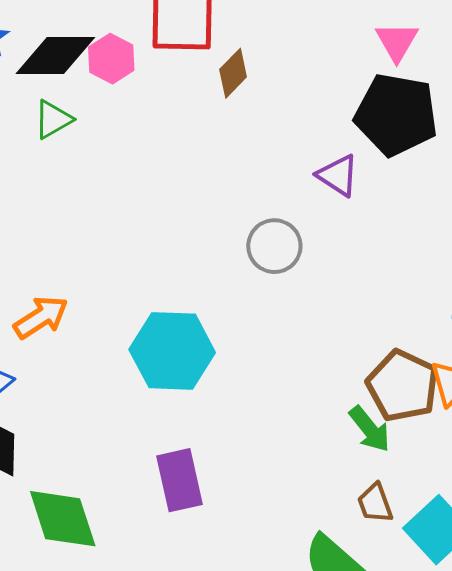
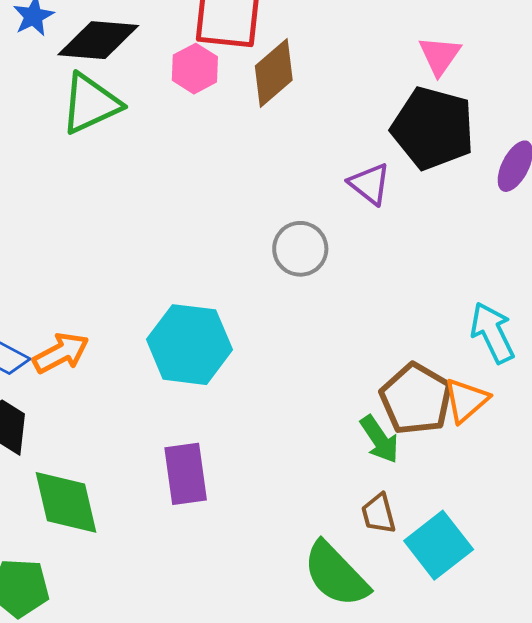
pink hexagon: (111, 59) -> (195, 69), moved
brown diamond: (233, 73) -> (274, 73), size x1.4
green triangle: (53, 119) -> (90, 104), size x1.6
orange arrow: (41, 317) -> (61, 353), moved

